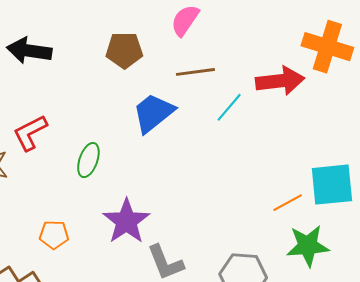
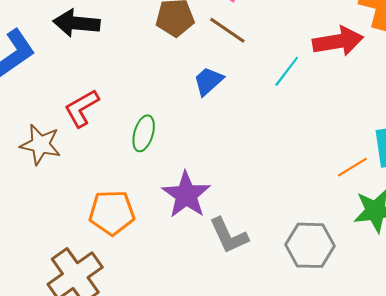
brown line: (195, 72) -> (227, 30), moved, turned 45
blue trapezoid: (153, 113) -> (208, 81), size x0.7
orange pentagon: (54, 235) -> (112, 213), size x1.5

